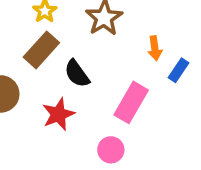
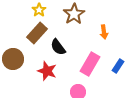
blue rectangle: (179, 70) -> (118, 66), moved
red star: (58, 114) -> (47, 71), turned -30

